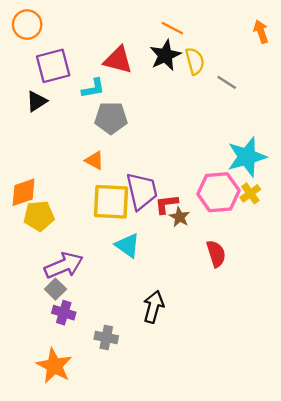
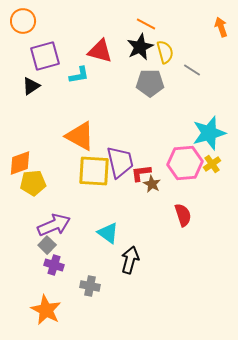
gray pentagon: (111, 118) -> (150, 83), moved
orange triangle: (94, 160) -> (80, 136), size x1.8
cyan triangle: (128, 245) -> (108, 233), moved

